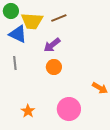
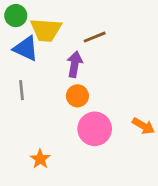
brown line: (59, 18) -> (95, 37), moved
purple arrow: (52, 45) -> (75, 64), turned 138
pink circle: (69, 109) -> (95, 129), moved

